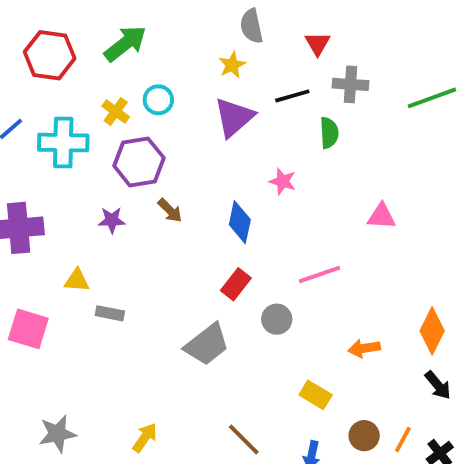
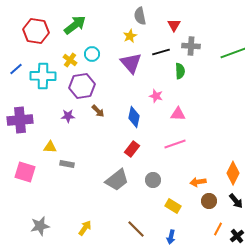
purple triangle: (234, 117) -> (131, 63), turned -30
pink triangle: (382, 216) -> (178, 114), moved
gray circle: (277, 319) -> (153, 180), moved
brown circle: (364, 436) -> (209, 201), moved

